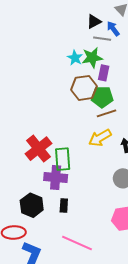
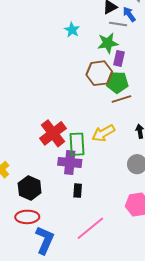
cyan star: (75, 58) -> (72, 30), moved
yellow arrow: (100, 138) -> (103, 133), moved
black hexagon: (32, 205) -> (30, 188), moved
pink line: (77, 243) -> (90, 228), turned -64

